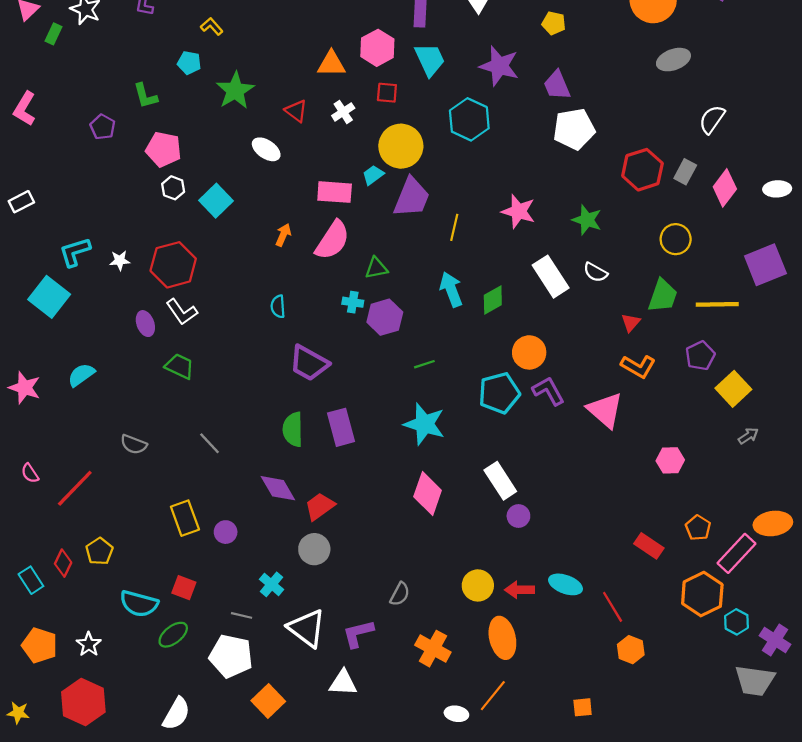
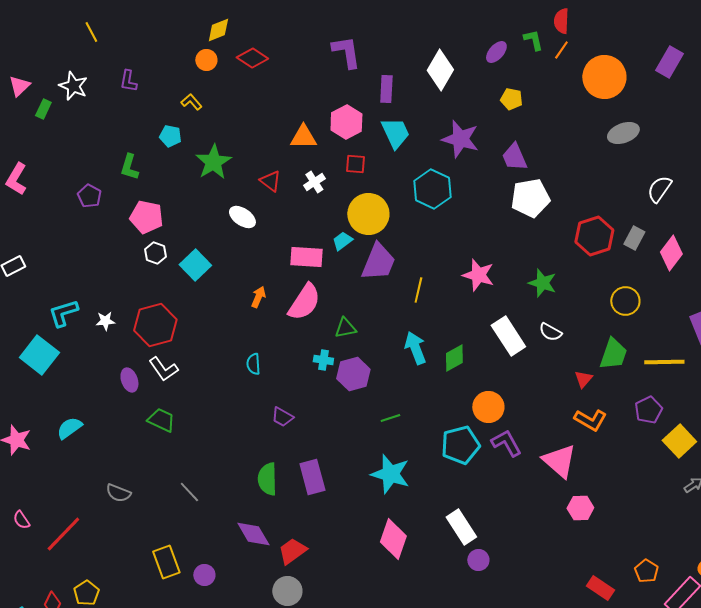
green L-shape: (145, 96) -> (129, 167), turned 32
purple trapezoid: (309, 363) -> (282, 417), size x0.6
pink hexagon: (670, 460) -> (580, 508), moved

